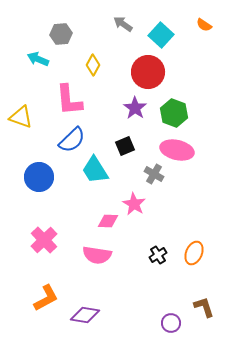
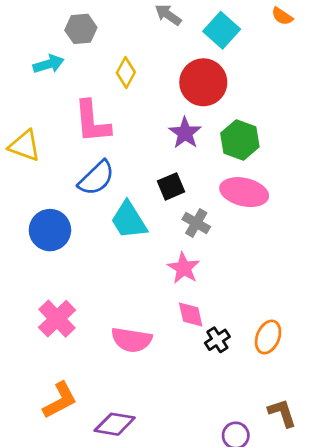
cyan arrow: (38, 59) -> (49, 64), turned 140
gray cross: (154, 174) -> (196, 223), moved
pink diamond: (108, 221) -> (191, 314), moved, turned 75

